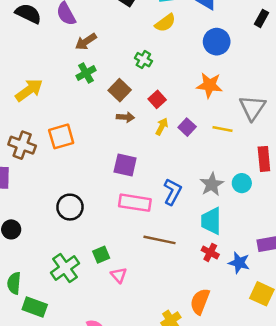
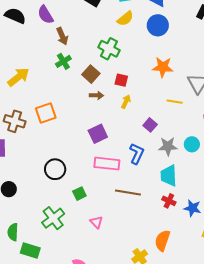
brown arrow: (86, 42) -> (62, 36), turned -78
blue circle: (217, 42) -> (158, 25), moved
green cross: (143, 60) -> (109, 49), size x1.5
red square: (157, 99) -> (121, 80), turned -32
purple square: (187, 127) -> (150, 125), moved
purple square: (125, 165) -> (98, 134), turned -36
gray star: (212, 184) -> (168, 146), turned 30
green square: (101, 255) -> (79, 194), moved

